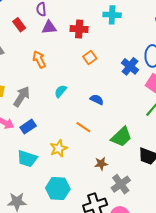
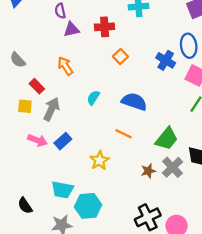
red rectangle: (19, 25) -> (37, 86), moved
blue semicircle: (97, 100) -> (134, 102), size x1.6
cyan trapezoid: (27, 159) -> (62, 190), moved
gray cross: (121, 184) -> (172, 167), moved
cyan hexagon: (58, 189) -> (88, 206), moved

